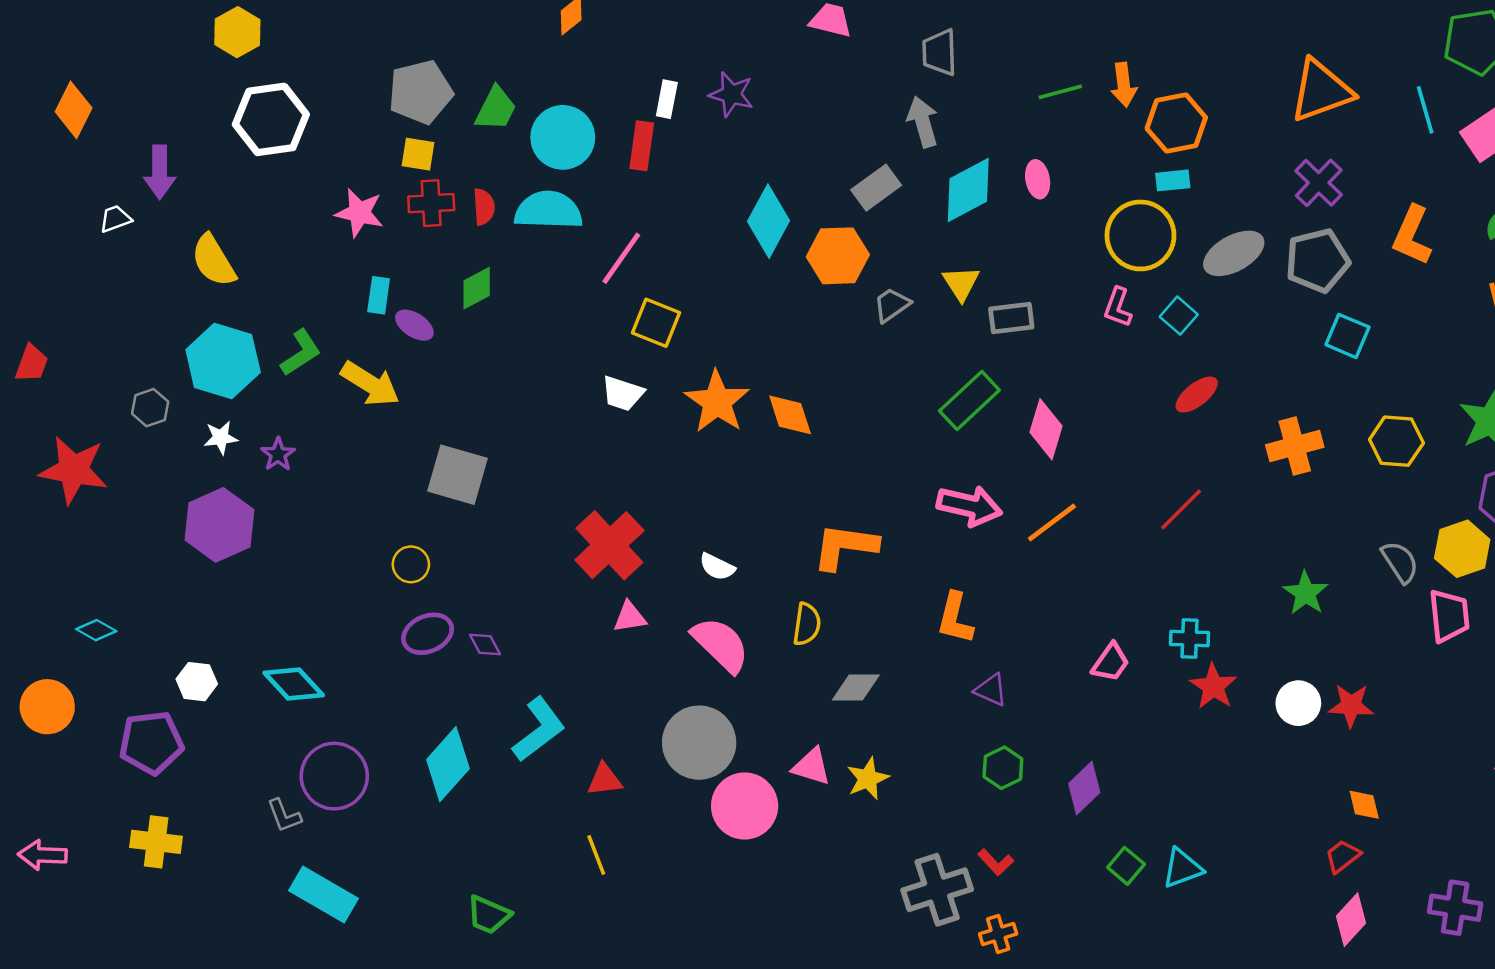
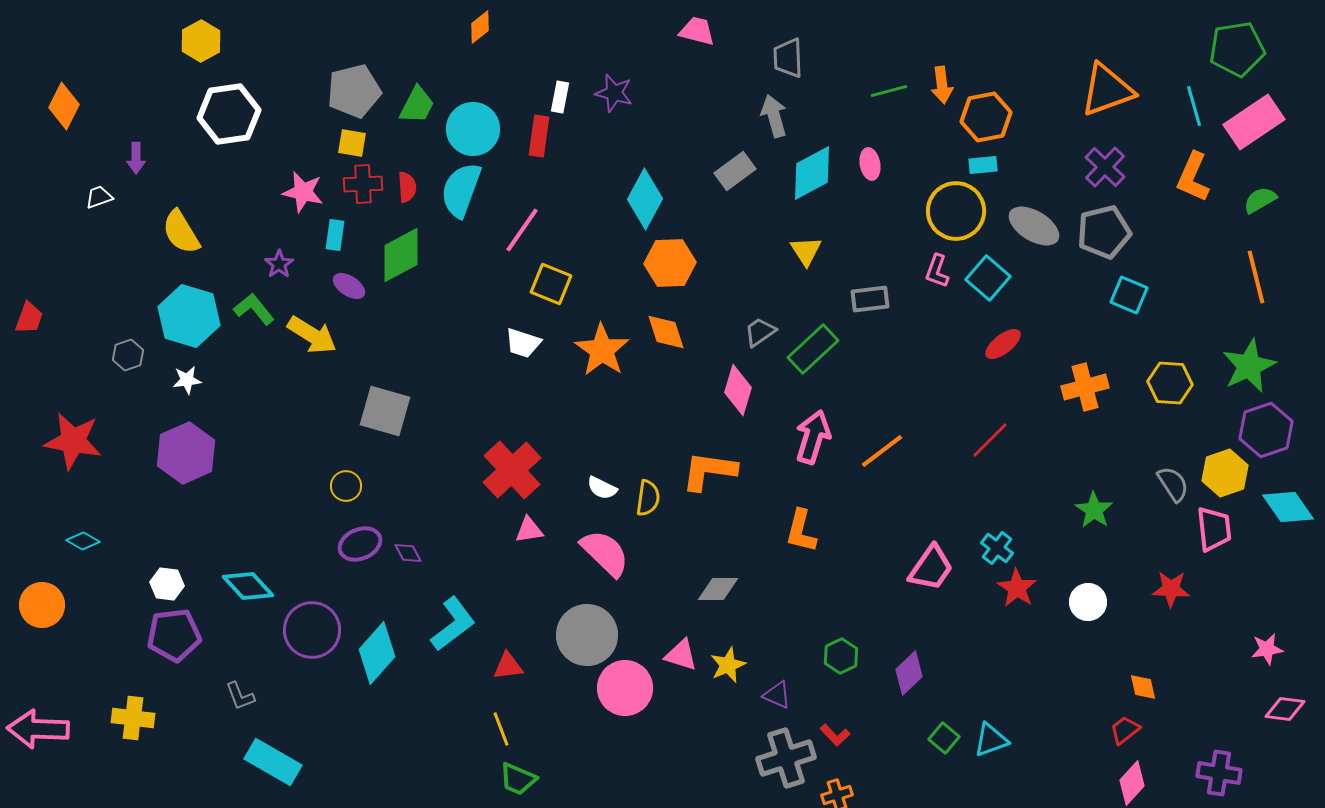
purple arrow: (160, 172) -> (136, 158), size x0.7
cyan semicircle: (548, 210) -> (461, 190), turned -72
orange L-shape: (1412, 235) -> (1193, 177), moved
gray ellipse: (1234, 253) -> (1034, 226), turned 60
orange hexagon: (838, 256) -> (670, 263), moved
green diamond: (477, 288) -> (401, 255), size x1.5
cyan rectangle: (379, 295) -> (335, 235), moved
gray trapezoid: (892, 305) -> (760, 332), moved
cyan square: (1179, 316) -> (988, 278), size x1.4
gray rectangle: (1011, 318) -> (870, 299), moved
green L-shape: (301, 353) -> (254, 309), turned -96
orange diamond: (790, 415) -> (666, 332), moved
pink diamond: (1046, 429) -> (738, 390), moved
purple star: (278, 454) -> (279, 264), moved
red star: (74, 470) -> (73, 441), moved
pink arrow: (969, 506) -> (813, 437), turned -86
yellow semicircle: (807, 624) -> (648, 498), moved
cyan cross: (1190, 639) -> (997, 548), turned 36
pink trapezoid: (1111, 662) -> (931, 568), size x1.4
purple triangle: (991, 690) -> (777, 695), moved
red star: (1351, 706) -> (1171, 589), moved
purple pentagon: (151, 743) -> (174, 635), moved
purple circle: (334, 776) -> (312, 630), moved
pink arrow: (42, 855) -> (38, 729), size x1.5
green trapezoid: (489, 915) -> (518, 779), moved

